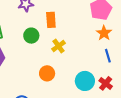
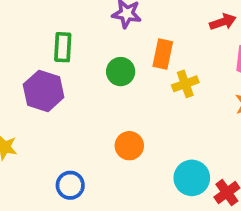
yellow cross: (59, 46) -> (185, 84), moved

